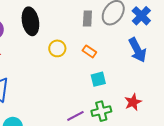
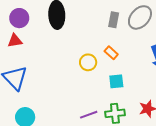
yellow circle: (57, 48) -> (88, 62), moved

